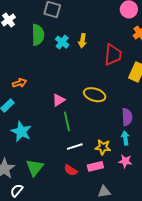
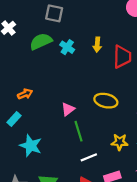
green semicircle: (38, 35) -> (41, 41), turned -110
yellow arrow: (82, 41) -> (97, 45), moved
yellow star: (103, 147) -> (120, 142), moved

